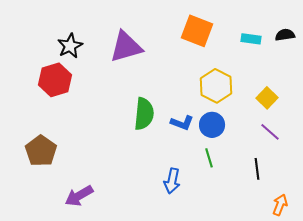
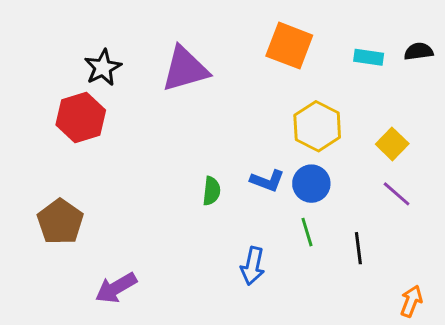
green semicircle: (144, 114) -> (211, 191), moved, size x0.6
black line: (257, 169) -> (358, 248), moved

